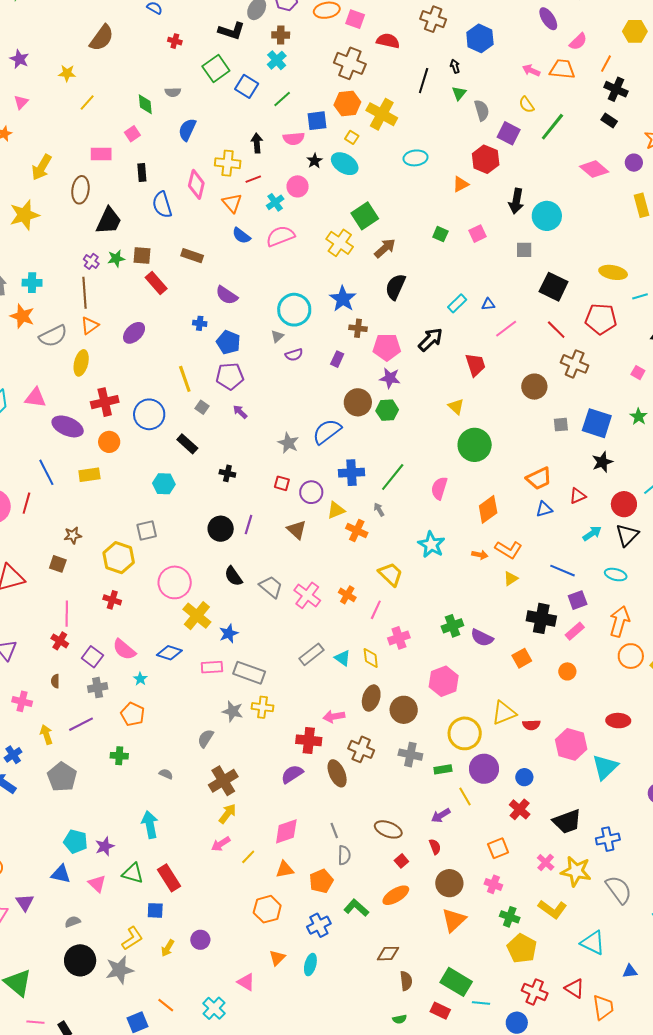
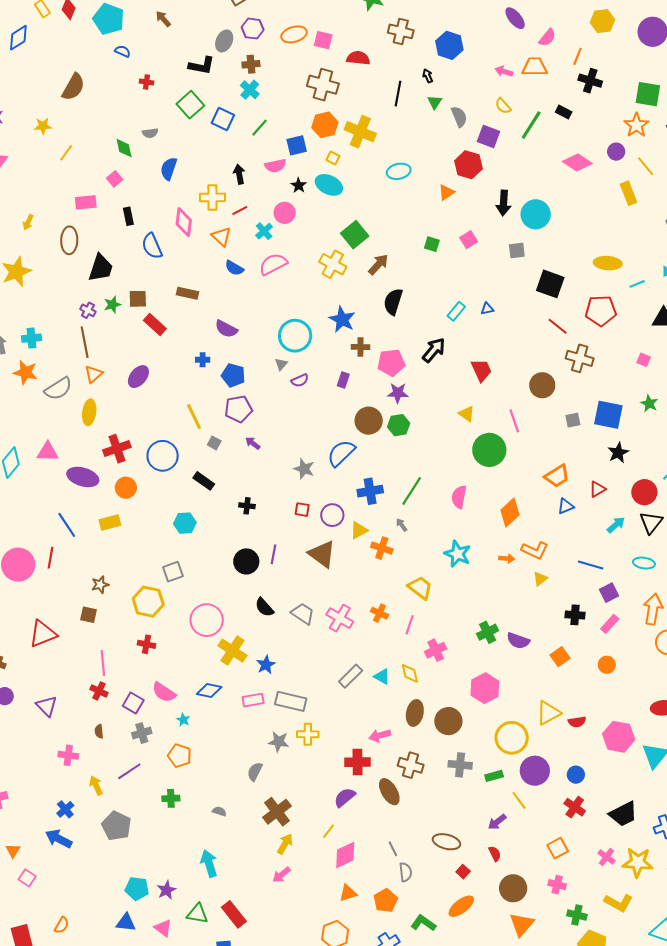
black rectangle: (609, 120) -> (564, 112), moved
yellow arrow: (42, 167) -> (28, 222), size x0.6
pink line: (506, 329) -> (514, 421), moved, turned -65
brown triangle: (297, 530) -> (322, 554), size x1.4
black cross: (541, 618) -> (575, 615), size x0.7
yellow line: (248, 857) -> (329, 831), moved

